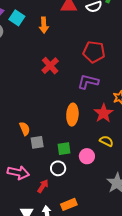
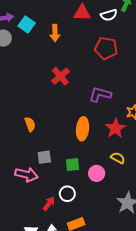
red pentagon: (94, 52) -> (106, 48), moved
orange semicircle: (25, 129) -> (30, 124), moved
white circle: (58, 168) -> (67, 194), moved
pink arrow: (18, 173) -> (26, 175), moved

